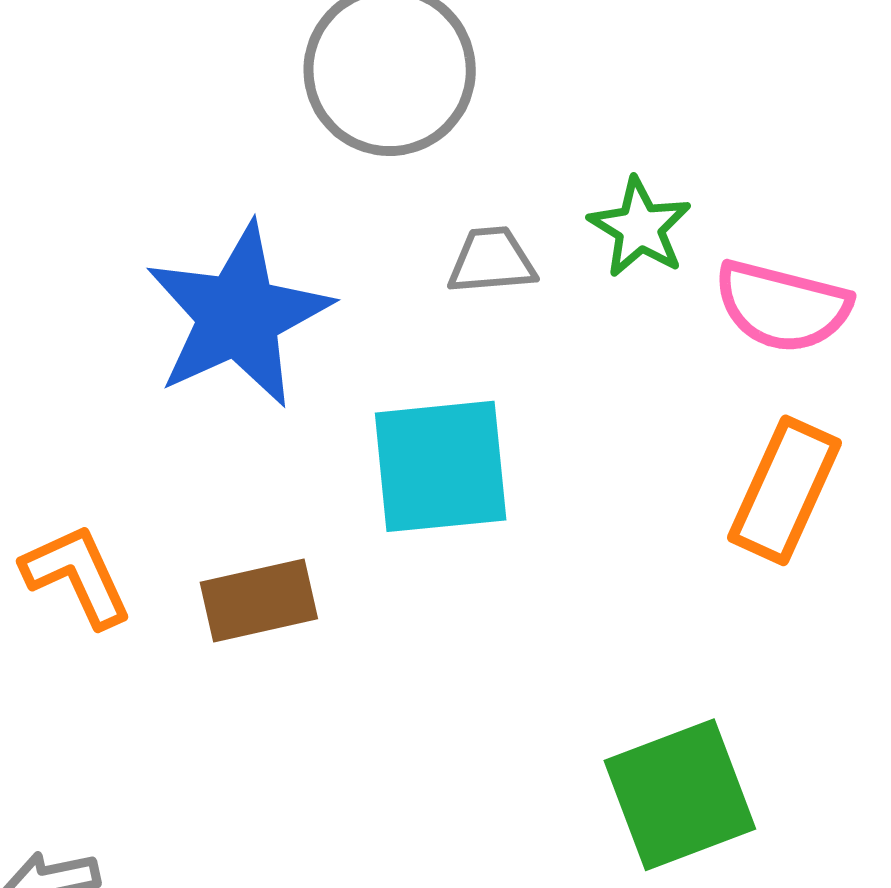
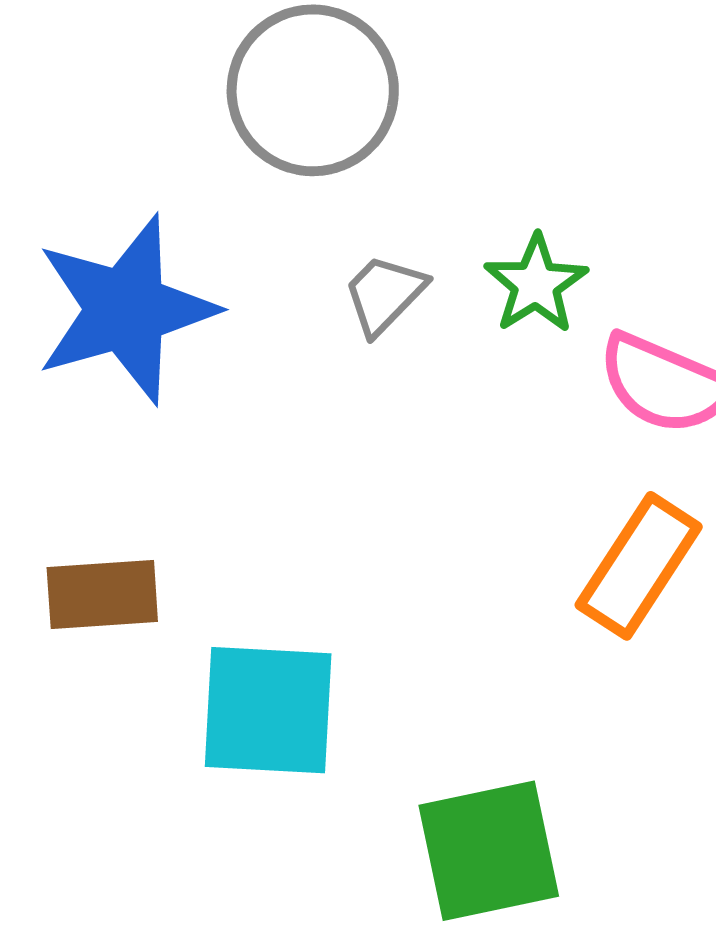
gray trapezoid: (492, 261) -> (384, 294), turned -50
cyan square: (441, 466) -> (268, 710), moved

